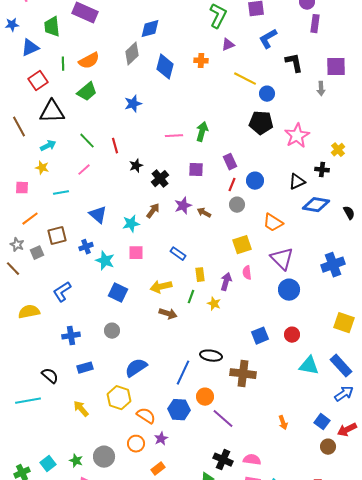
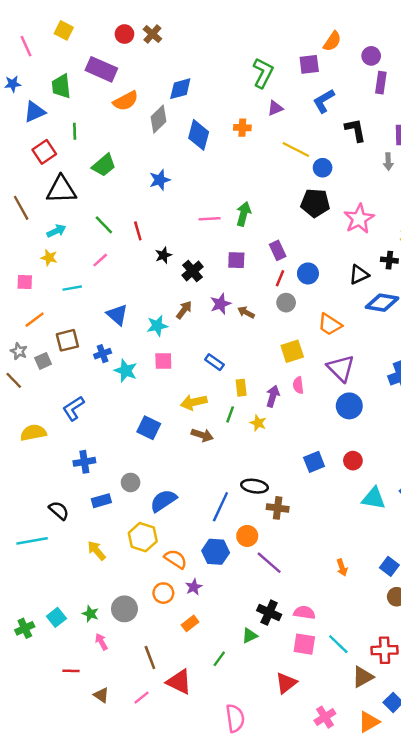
orange semicircle: (89, 61) -> (126, 101), moved
blue square: (118, 293) -> (149, 428), moved
gray circle: (112, 331) -> (131, 482), moved
brown cross: (243, 374) -> (278, 508), moved, size x0.7

